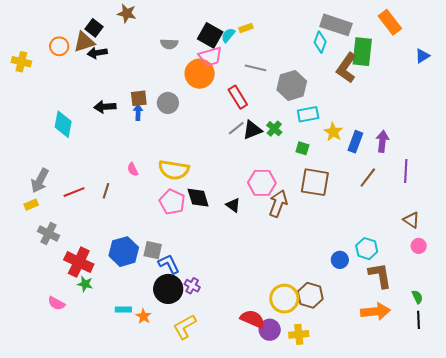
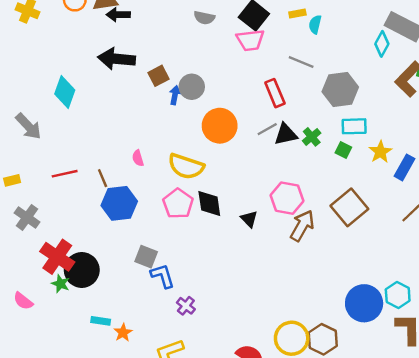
cyan semicircle: (228, 35) -> (315, 24), moved, turned -35
orange circle: (200, 74) -> (220, 126), moved
brown square: (139, 98) -> (158, 76), turned -30
black arrow: (105, 107) -> (117, 59), moved, size x1.4
blue arrow: (138, 112) -> (175, 95), moved
green square: (302, 148) -> (343, 150), moved
gray arrow: (40, 181) -> (28, 126), moved, turned -80
brown square: (315, 182) -> (349, 207), turned 32
brown line: (106, 191) -> (103, 178), turned -49
blue hexagon: (124, 252) -> (119, 203), moved
blue circle: (340, 260) -> (364, 303), size x1.8
black circle: (168, 289) -> (82, 270), moved

